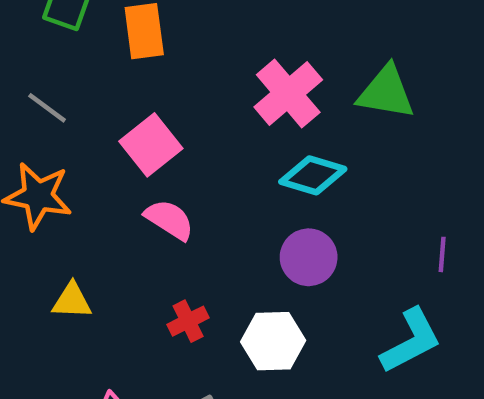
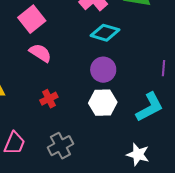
white hexagon: (273, 341) -> (103, 103), moved

